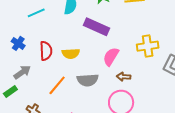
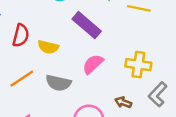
brown arrow: (124, 77) -> (123, 102), moved

